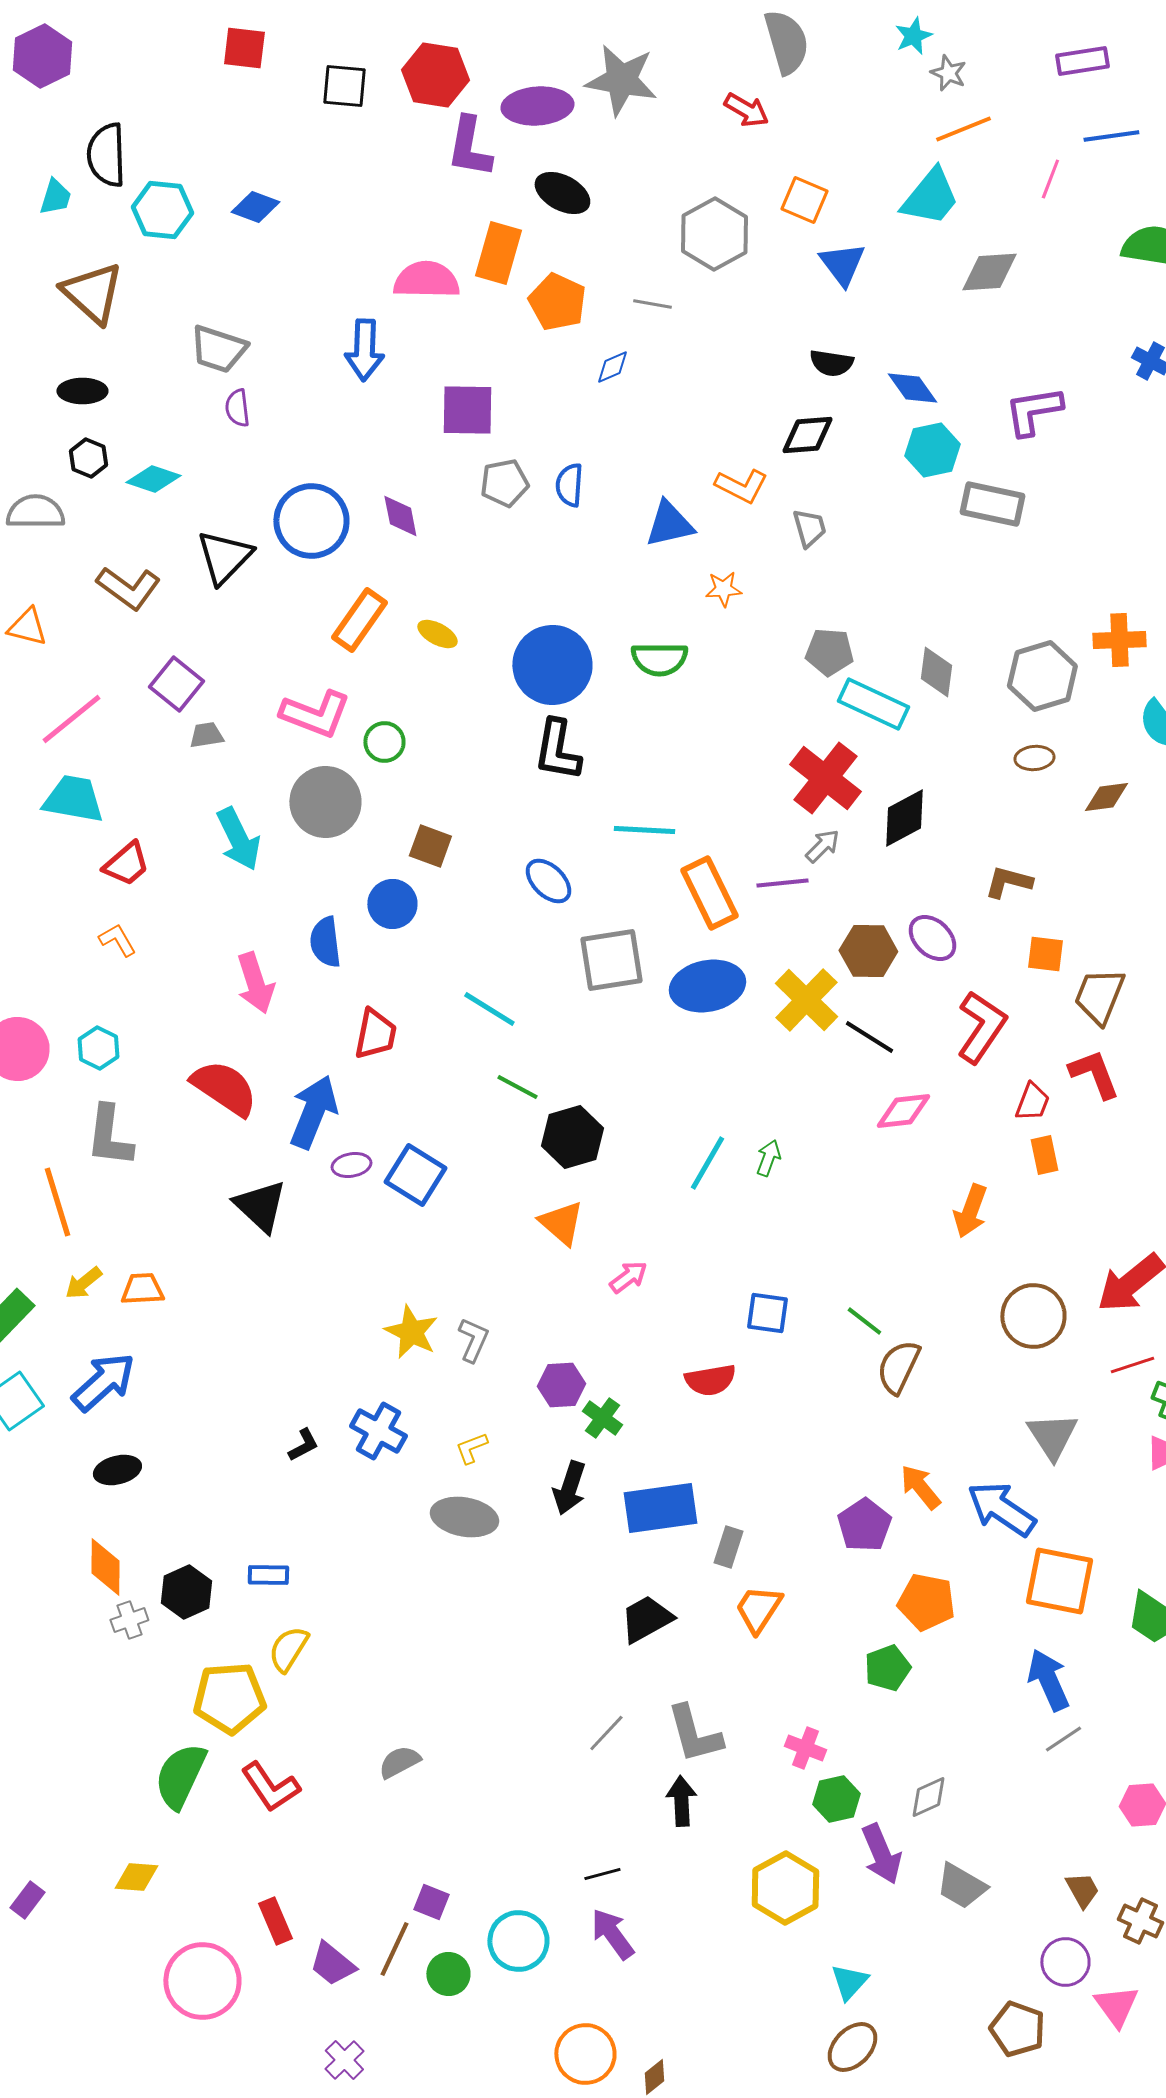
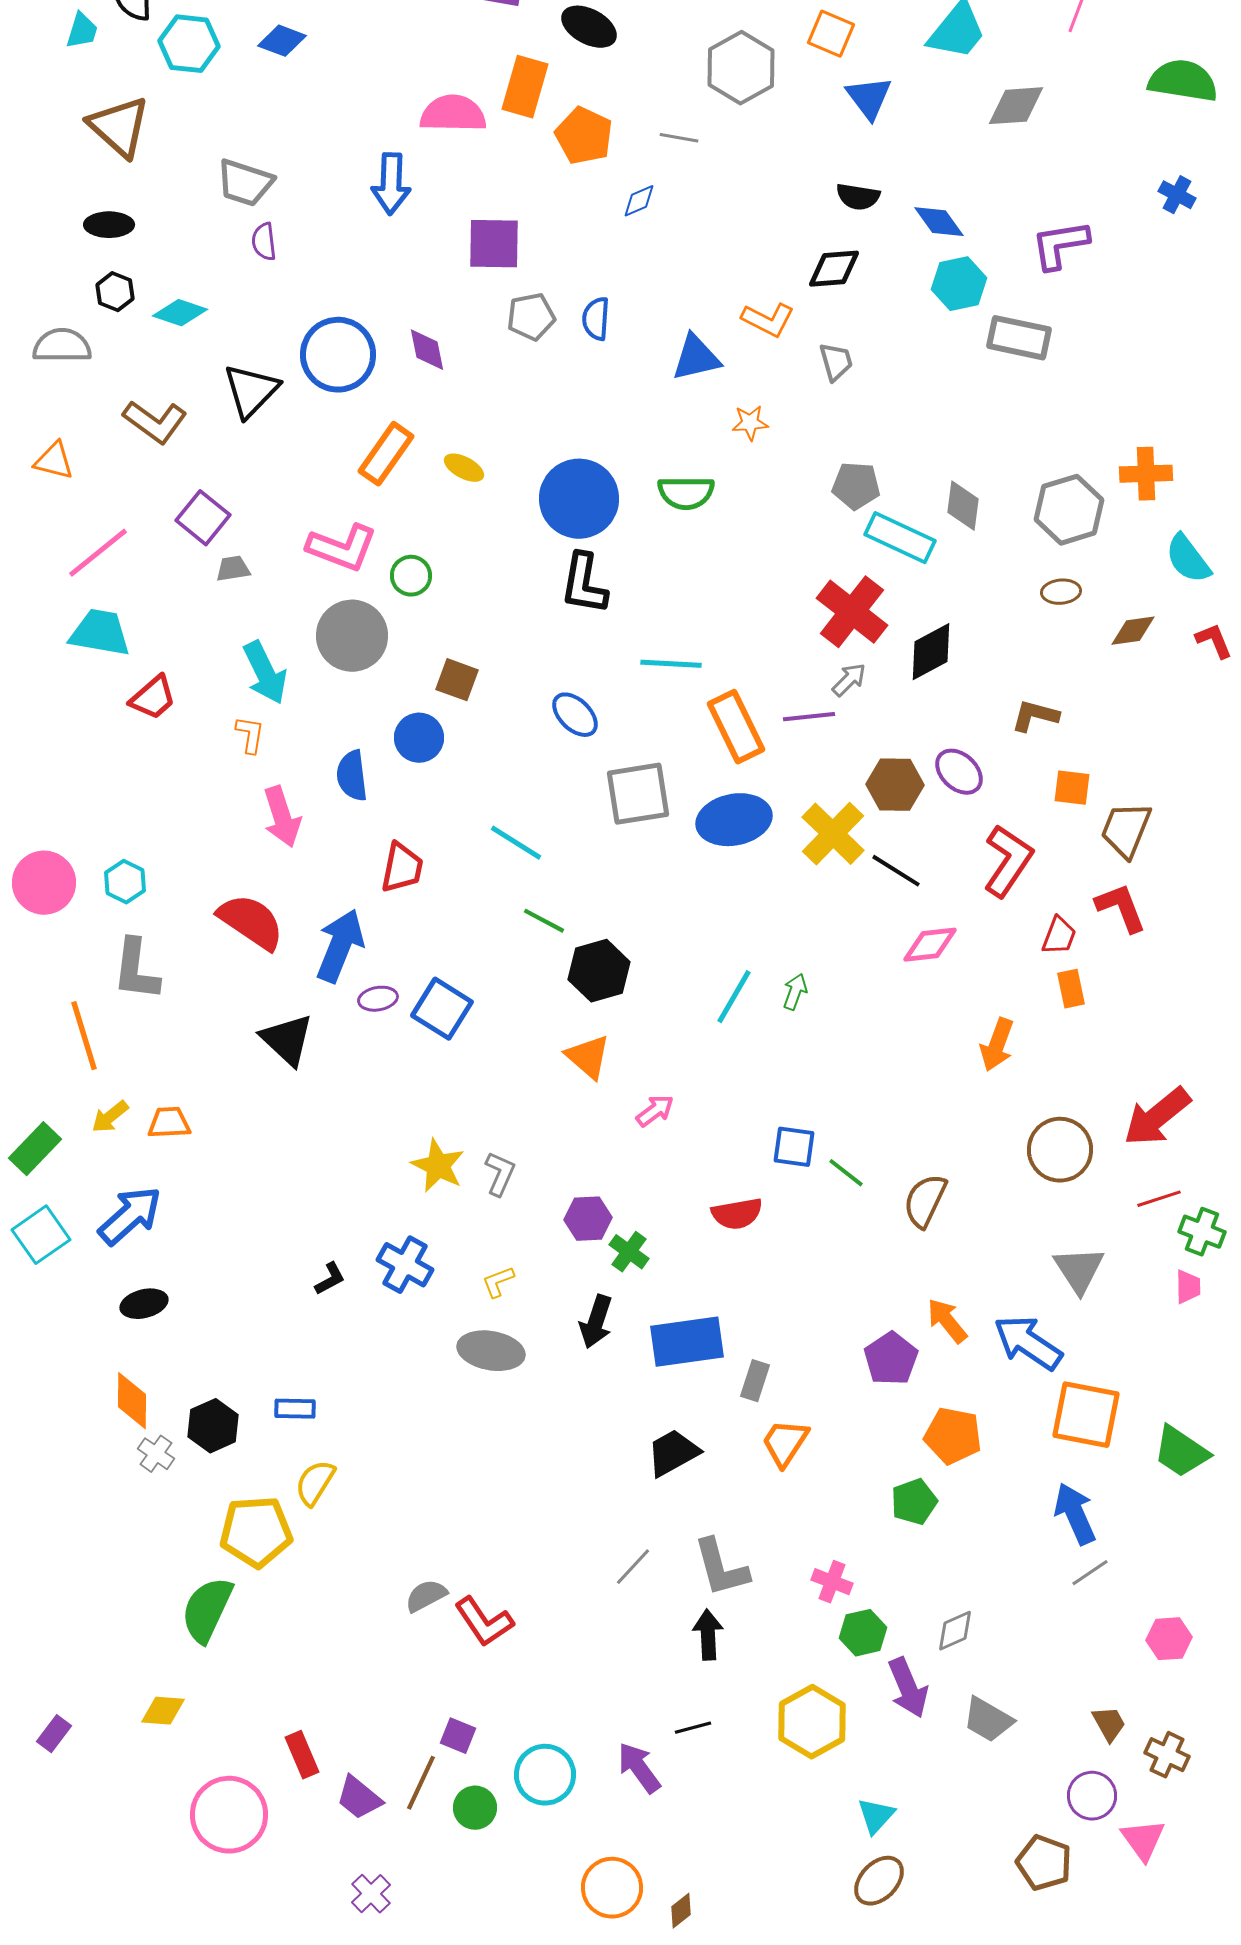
orange L-shape: (117, 940) -> (250, 735), moved, turned 39
green line: (864, 1321) -> (846, 1173), moved
gray cross: (129, 1620) -> (156, 1454), turned -36
red L-shape: (270, 1787) -> (484, 1622), moved
black line: (602, 1874) -> (693, 1728), moved

